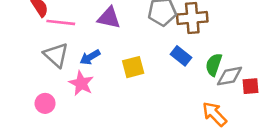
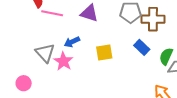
gray triangle: (56, 55) -> (45, 53), moved
pink circle: (45, 103) -> (24, 83), moved

